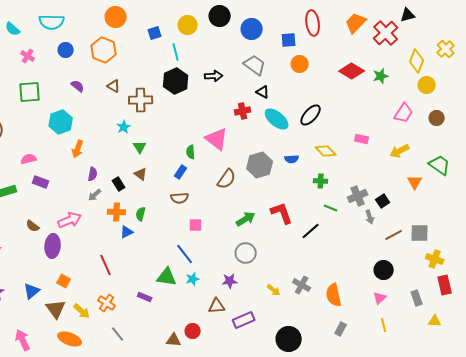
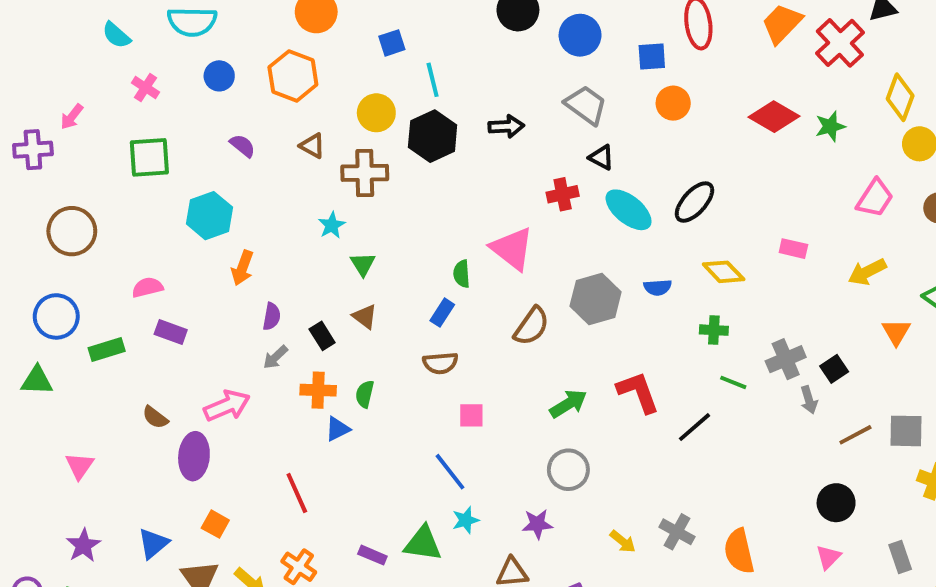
yellow circle: (188, 25) -> (376, 113), moved
green triangle: (167, 277) -> (423, 543), moved

